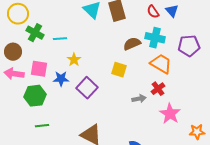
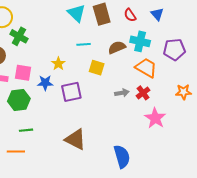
red semicircle: (153, 12) -> (130, 15), moved
cyan line: (60, 39) -> (84, 44), moved
yellow square: (119, 70) -> (97, 68), moved
purple square: (87, 88) -> (71, 92), turned 35
gray arrow: (139, 99) -> (122, 93), moved
orange star: (197, 132) -> (183, 92), moved

